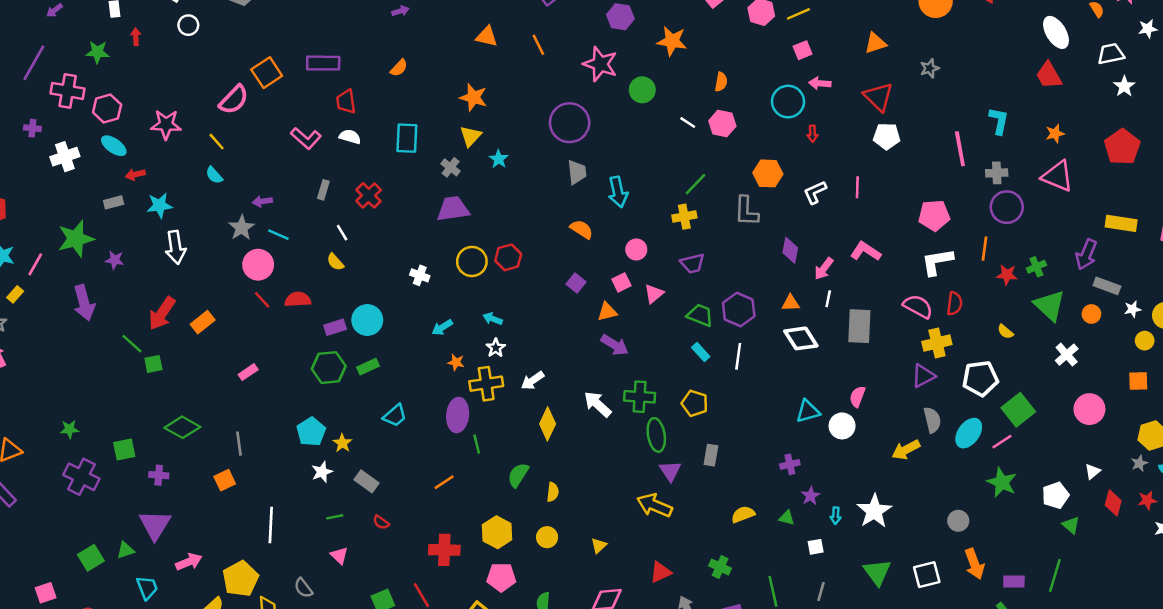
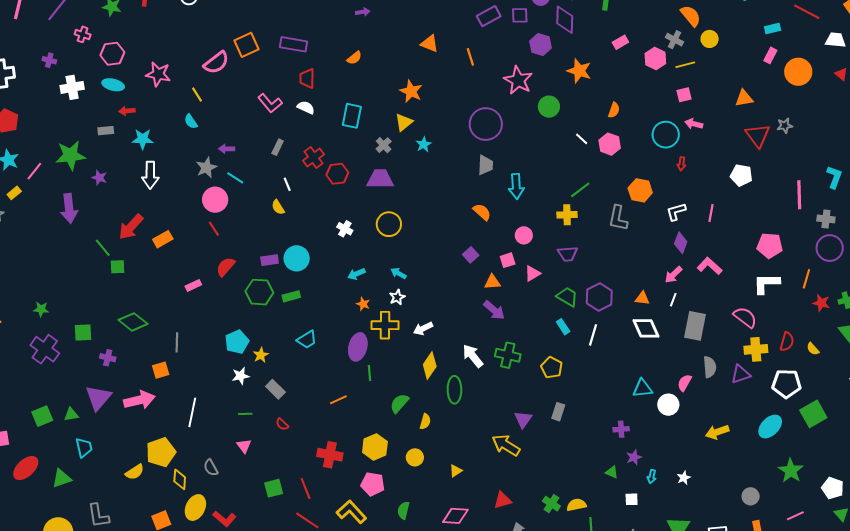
pink cross: (68, 91) -> (83, 34), size x0.6
red triangle: (878, 97) -> (758, 135), moved
cyan ellipse: (114, 146) -> (113, 85), turned -30
purple diamond: (790, 250) -> (681, 243), moved
red hexagon: (508, 257) -> (337, 174), moved
red semicircle: (298, 299) -> (226, 267), moved, turned -55
red semicircle: (954, 303) -> (787, 342), moved
gray semicircle: (932, 420) -> (710, 367), moved
green ellipse: (656, 435) -> (454, 390), moved
pink line: (1002, 442) -> (795, 516), moved
white pentagon: (1055, 495) -> (833, 488), turned 30
white star: (874, 511) -> (684, 478), size x0.5
yellow semicircle: (743, 514) -> (576, 505), moved
pink arrow: (189, 562) -> (139, 400), moved, size x1.4

